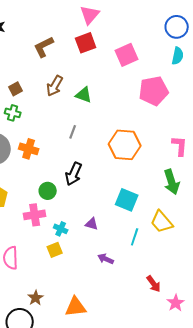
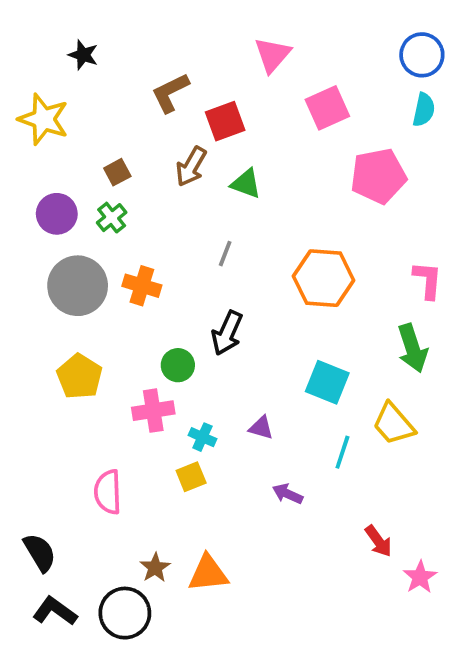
pink triangle: (90, 15) -> (272, 55), moved
red square: (86, 43) -> (225, 121), moved
green cross: (13, 113) -> (112, 218), turned 35
orange triangle: (76, 307) -> (208, 573), moved

